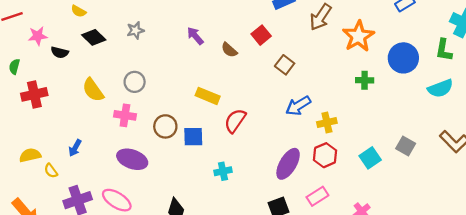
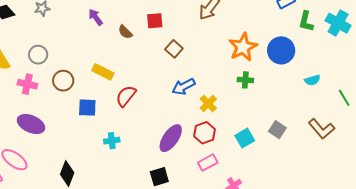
red square: (261, 35) -> (155, 21), turned 30
orange star: (358, 36) -> (243, 47), moved
green L-shape: (444, 50) -> (306, 21), moved
green cross: (365, 80) -> (245, 80), moved
cyan semicircle: (440, 88) -> (312, 80), size x0.7
yellow cross: (327, 123) -> (208, 104), turned -36
brown circle: (165, 126) -> (63, 81), moved
pink rectangle: (317, 196) -> (208, 163), moved

